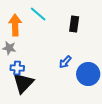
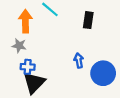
blue arrow: (65, 62) -> (79, 60), turned 128

